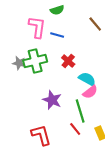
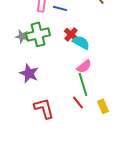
cyan semicircle: (87, 79) -> (81, 42), moved
pink semicircle: (90, 92) -> (84, 66), moved
purple star: (52, 100) -> (29, 73), moved

